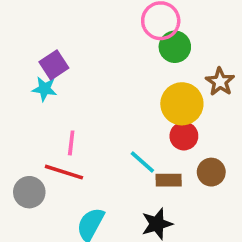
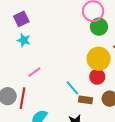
purple square: (54, 65) -> (21, 19), moved
pink line: (71, 143) -> (34, 72), turned 40
red line: (64, 172) -> (22, 98), moved, turned 75

